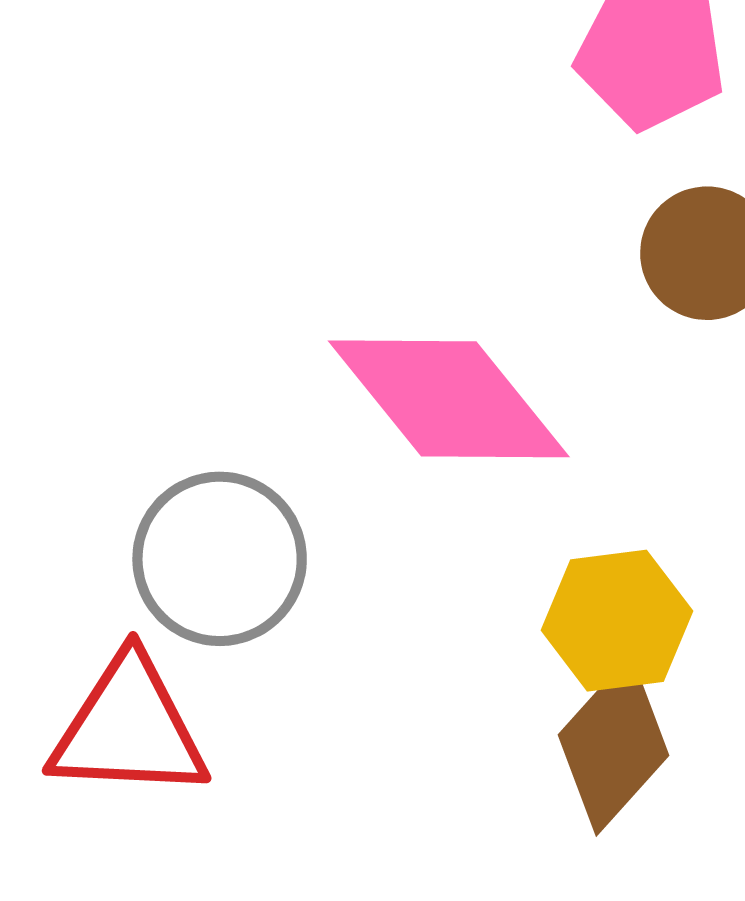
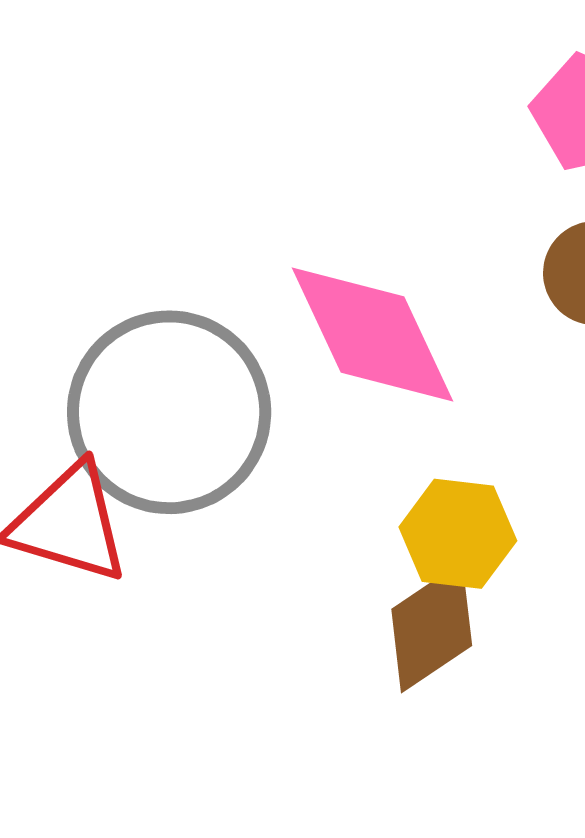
gray circle: (220, 559) -> (169, 412), size x1.5

